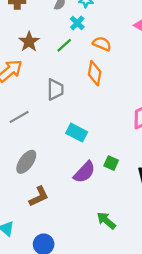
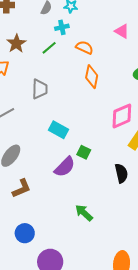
cyan cross: (77, 23) -> (62, 27), turned 32
orange diamond: (95, 73) -> (92, 77), moved
green square: (111, 163) -> (84, 152), moved

